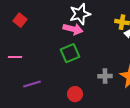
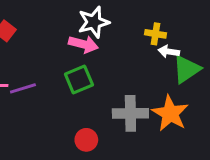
gray cross: (105, 76) -> (130, 113), size x1.6
purple line: (32, 84) -> (23, 88), moved

